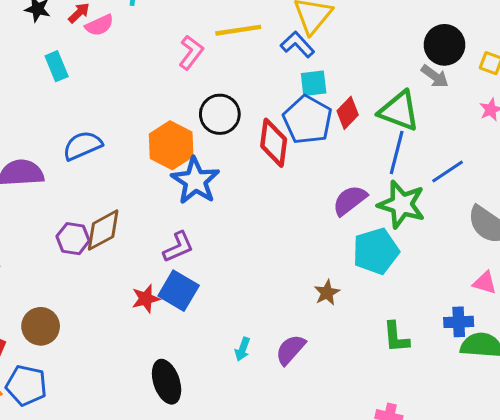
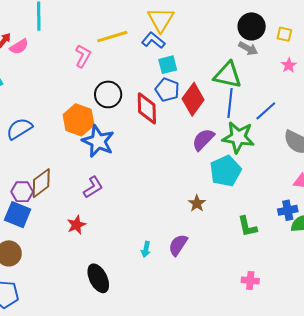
red diamond: (348, 113) -> (193, 99), moved, size x1.5
blue pentagon: (307, 120) -> (167, 90), size x0.7
blue square: (179, 291) -> (18, 215), moved

